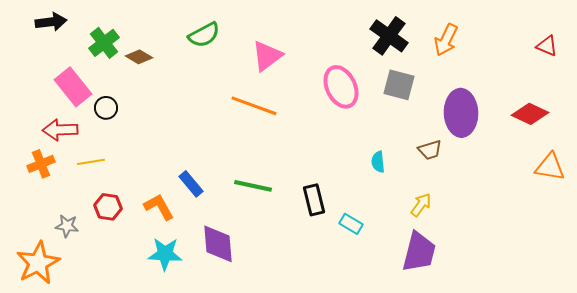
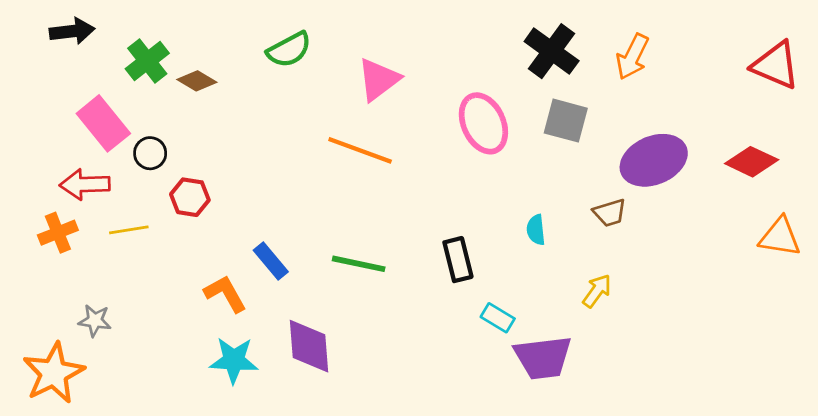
red triangle: (547, 46) -> (776, 65), size x1.6
purple ellipse: (461, 113) -> (654, 160), turned 69
black rectangle: (314, 200) -> (458, 260), moved
red hexagon: (108, 207) -> (190, 197), moved
purple trapezoid: (419, 252) -> (543, 357), moved, turned 69

